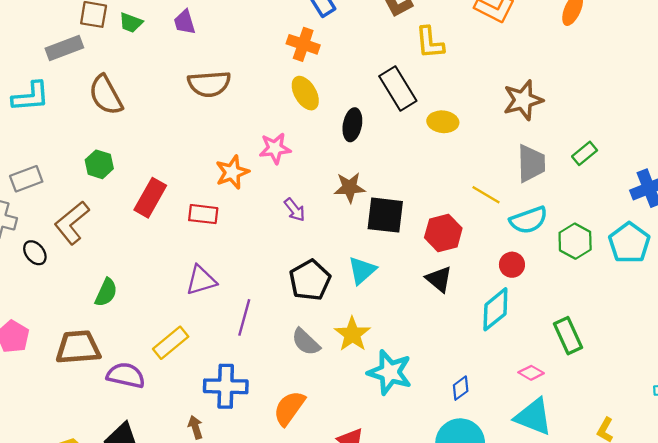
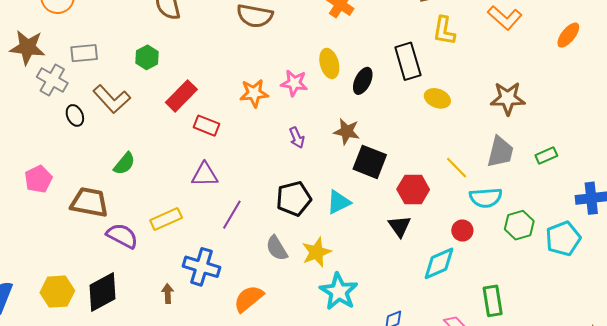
yellow ellipse: (305, 93) -> (329, 63), moved
red rectangle: (203, 214) -> (207, 126), moved
brown L-shape: (72, 223) -> (112, 99), turned -108

